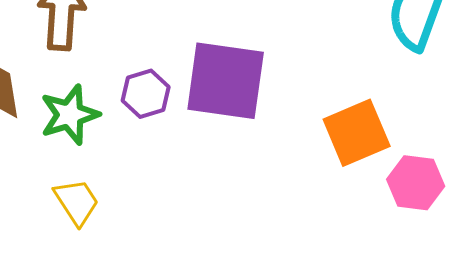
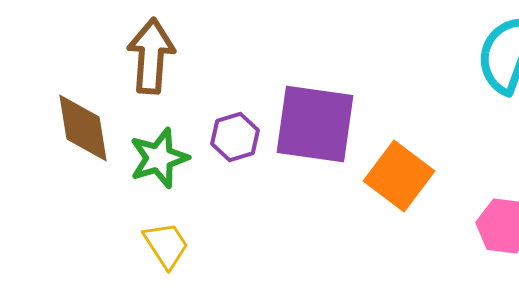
orange square: (357, 133) -> (399, 176), moved, turned -30

